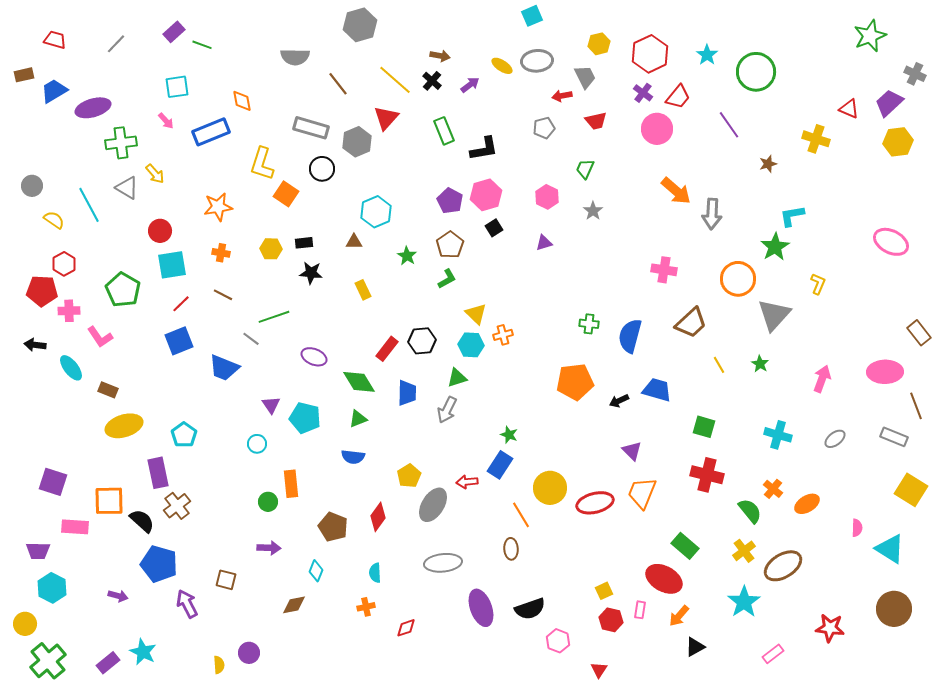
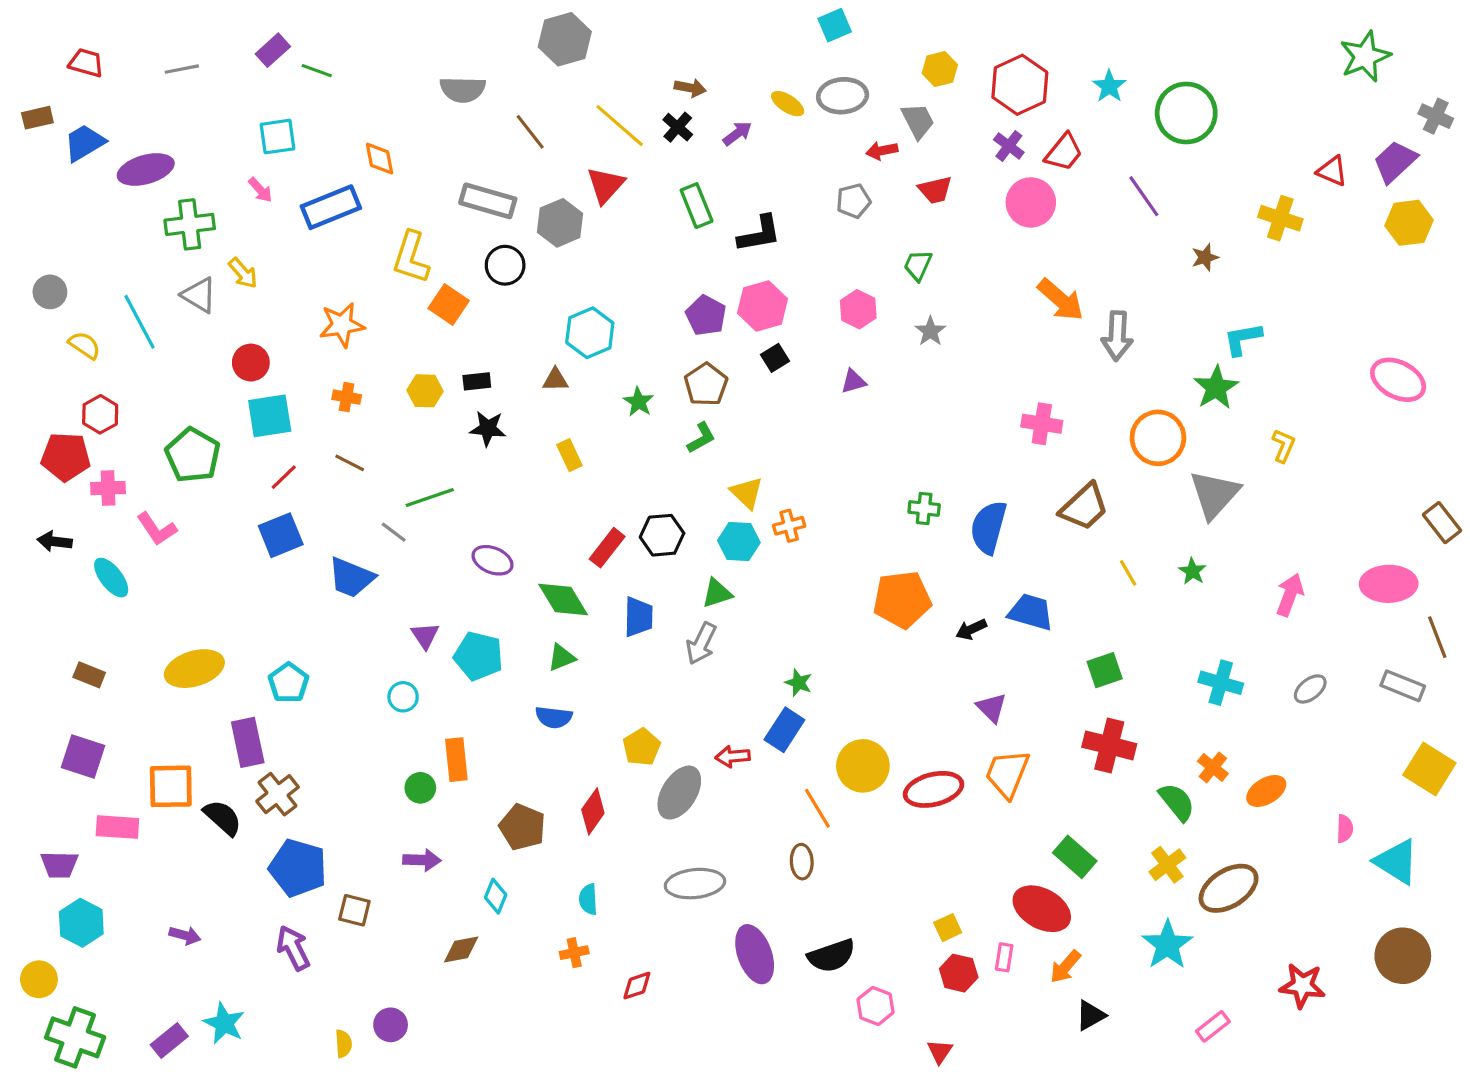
gray line: (116, 44) -> (182, 69), turned 35
brown rectangle: (108, 390) -> (89, 675), moved
green square: (704, 427) -> (1105, 670), turned -35
blue pentagon: (159, 564) -> (298, 868), moved
green cross: (48, 661) -> (75, 1037), turned -30

